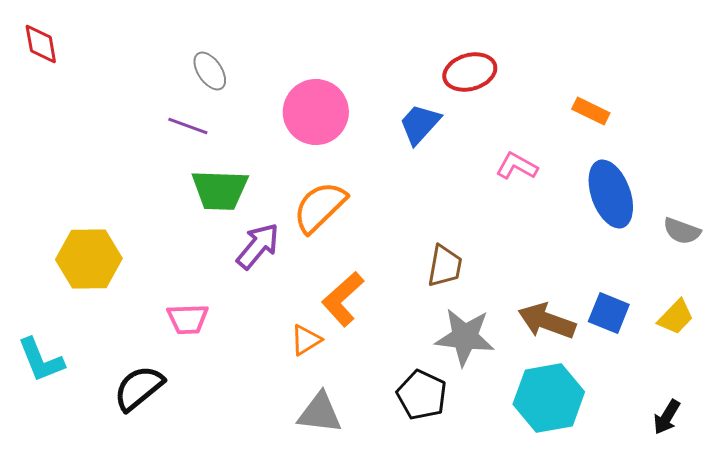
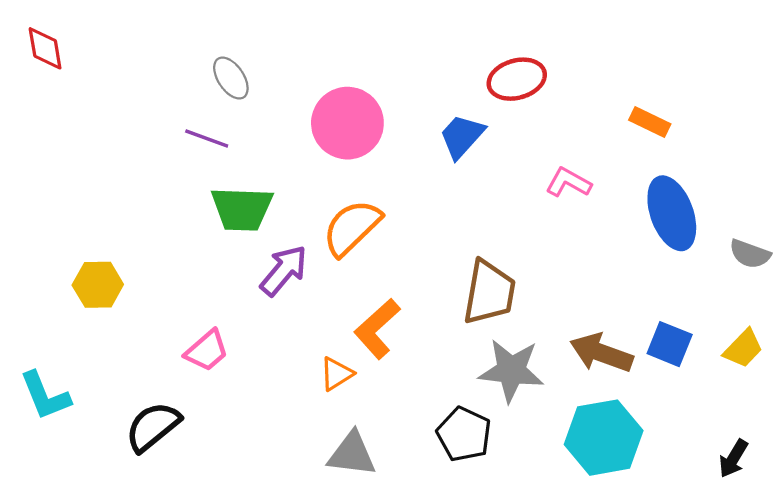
yellow hexagon: (89, 259) -> (98, 285), size x0.7
brown trapezoid: (445, 266) -> (489, 292), size x1.4
pink trapezoid: (188, 319) -> (207, 351), turned -39

